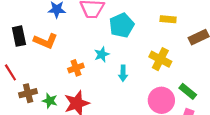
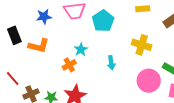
black rectangle: (19, 36) -> (14, 35), moved
cyan star: (102, 54) -> (81, 50), moved

